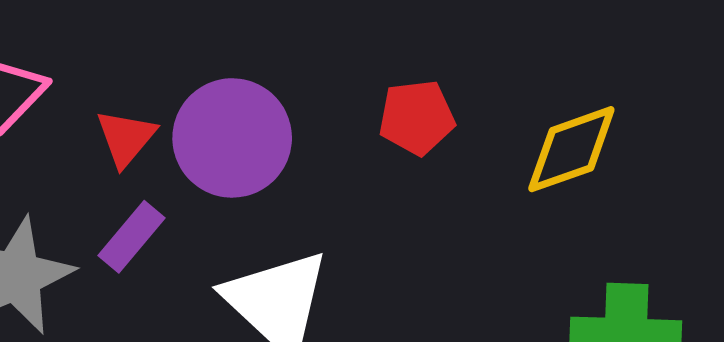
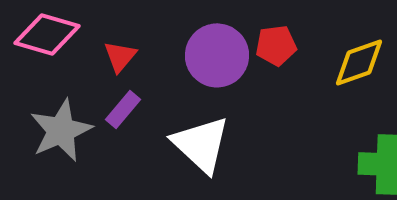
purple circle: (232, 138) -> (217, 55), moved

